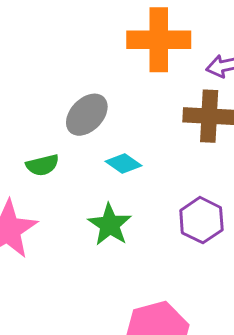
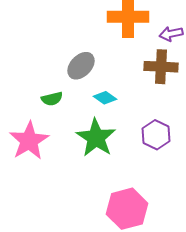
green star: (110, 225) -> (96, 138), size x1.4

